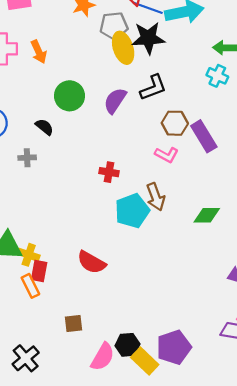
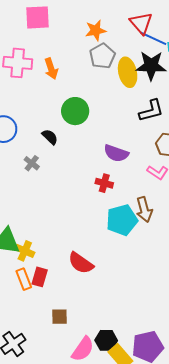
gray pentagon: (114, 26) -> (102, 56), moved, turned -30
purple semicircle: (115, 101) -> (116, 153), moved, turned -110
gray cross: (27, 158) -> (32, 163), turned 35
red rectangle: (39, 271) -> (40, 277), moved

